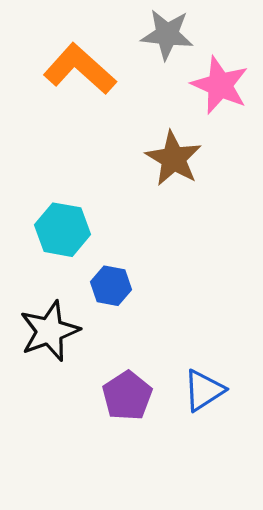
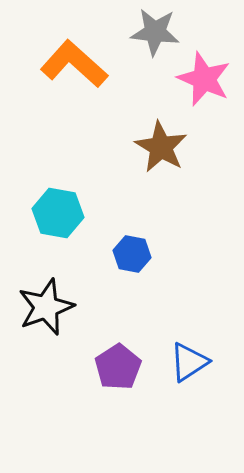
blue hexagon: (111, 286) -> (132, 254), moved

